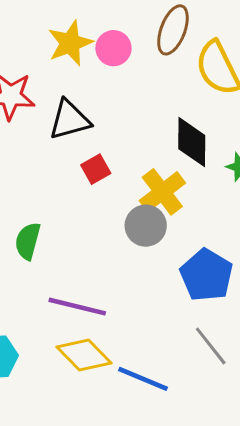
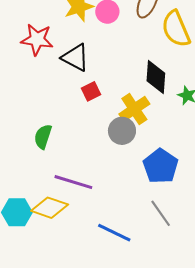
black triangle: (70, 120) -> (75, 58), turned 40
yellow diamond: (84, 355) -> (50, 208), moved, turned -30

